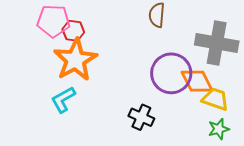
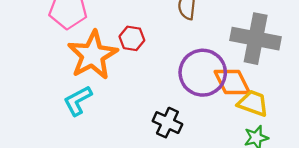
red hexagon: (73, 31) -> (132, 38), moved

